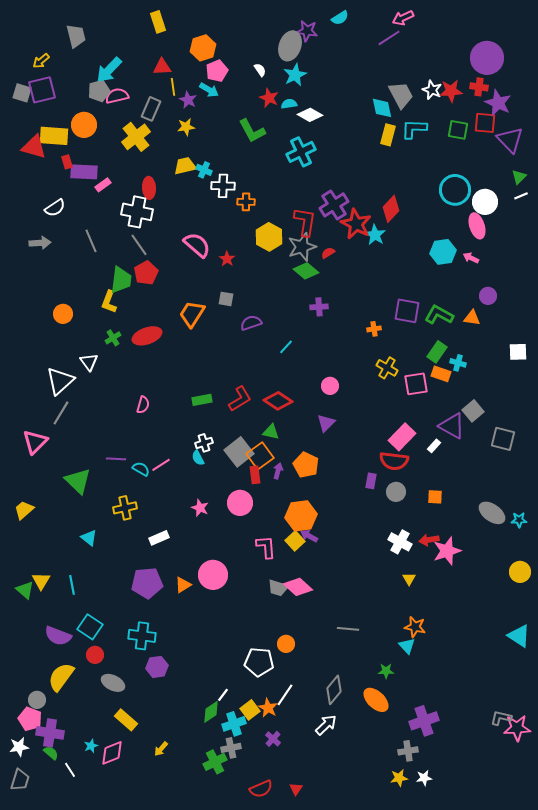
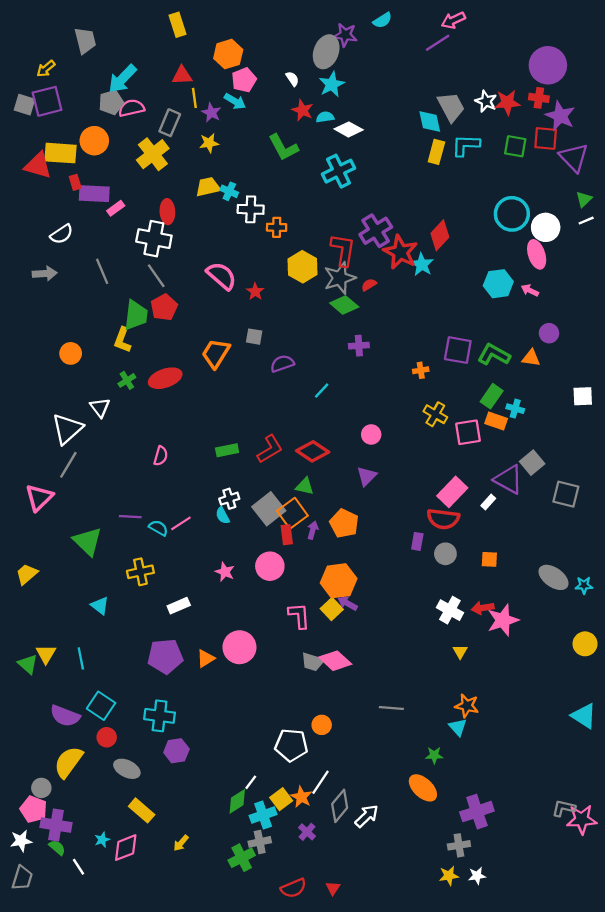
gray diamond: (334, 690) -> (340, 806), moved

